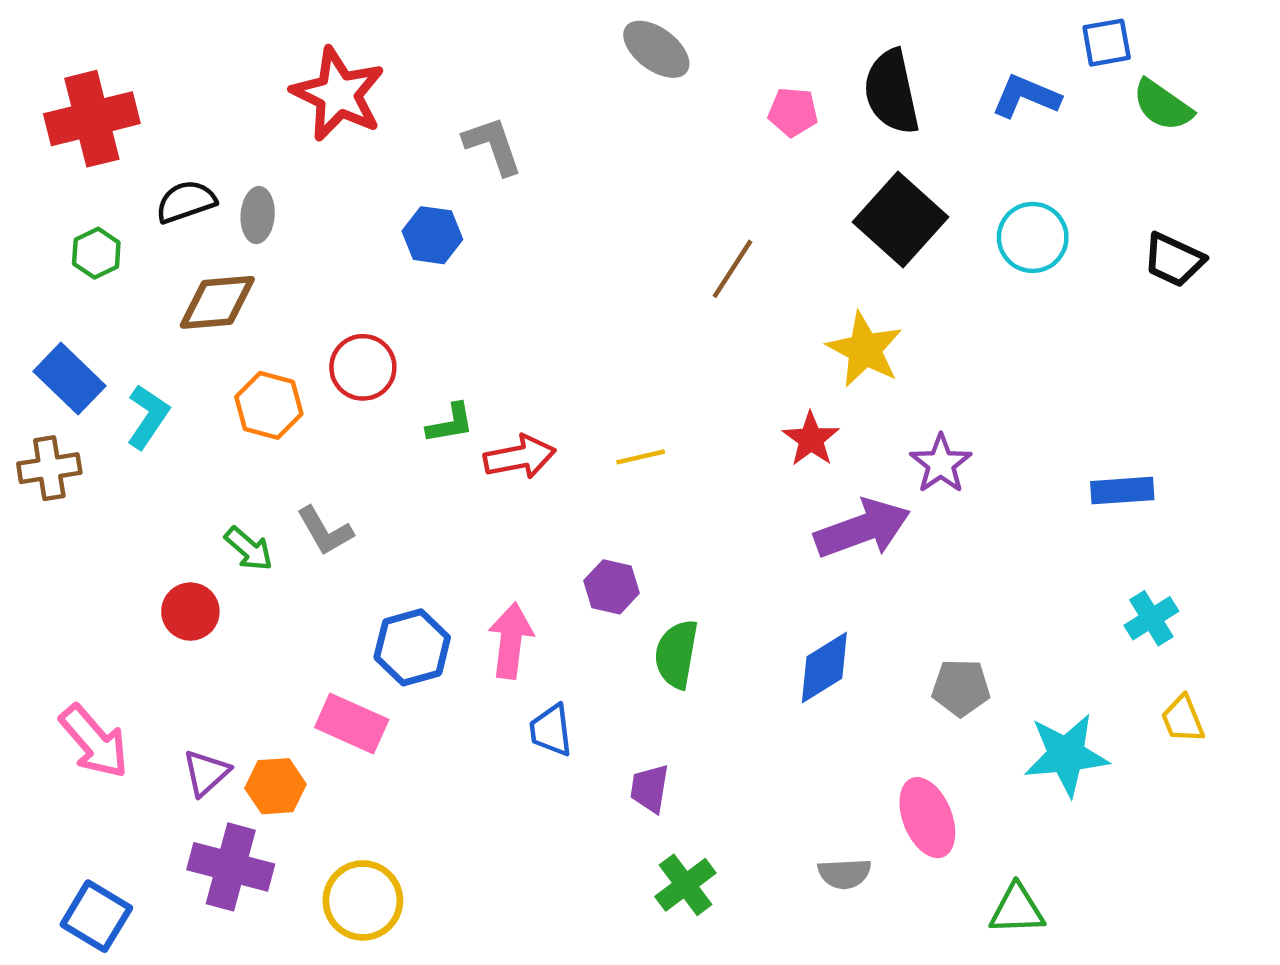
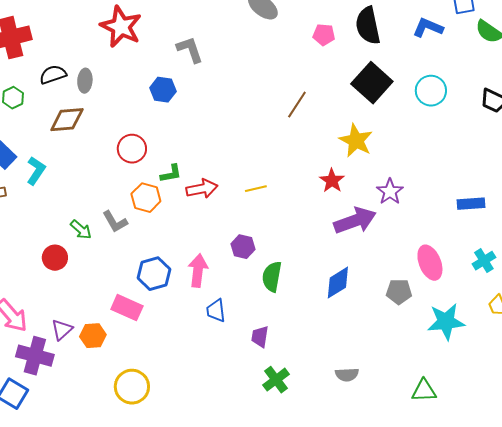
orange hexagon: (269, 405) -> (146, 198), moved
pink ellipse: (927, 818) -> (430, 263), moved
purple cross: (231, 867) -> (35, 356), moved

